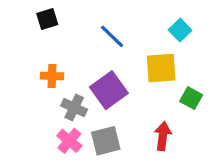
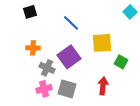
cyan square: (180, 30) -> (130, 12), moved
pink cross: (69, 141) -> (44, 89), turned 35
gray square: (106, 141) -> (67, 89), turned 30

